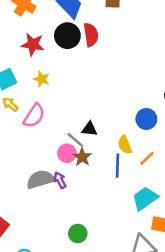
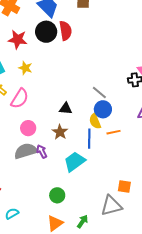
blue circle: (146, 119) -> (103, 109), moved
gray line: (75, 140) -> (99, 93), moved
pink circle: (67, 153) -> (28, 128), moved
orange line: (147, 158) -> (114, 132), turned 32
cyan trapezoid: (145, 198) -> (75, 162), moved

